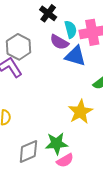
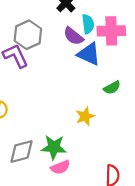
yellow star: (80, 112) -> (85, 116), size x0.7

